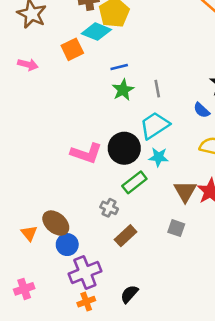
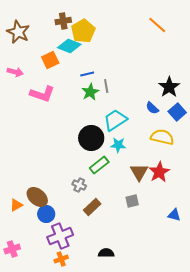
gray line: (157, 89) -> (106, 86), moved
pink L-shape: (86, 153) -> (42, 94), moved
gray square: (176, 228) -> (132, 201), turned -32
orange triangle: (29, 233) -> (16, 205), turned 40
black semicircle: (129, 294) -> (106, 253), moved, turned 49

